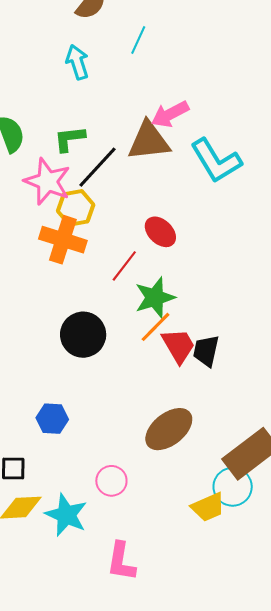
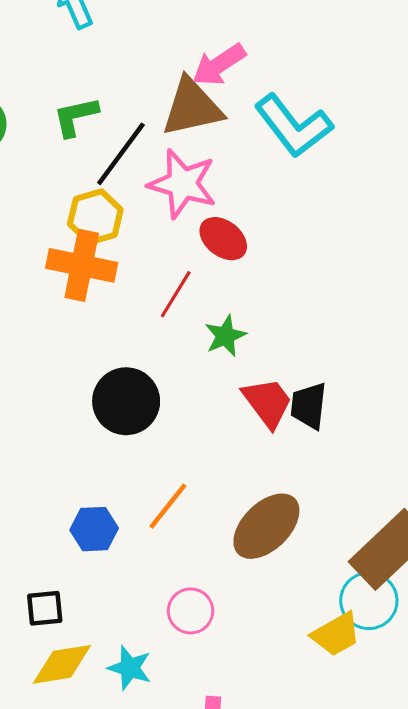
pink star: (47, 182) -> (183, 184), moved
green star: (155, 298) -> (225, 336), size x0.7
orange line: (155, 327) -> (168, 506), moved
cyan star: (66, 515) -> (130, 668), size x0.7

